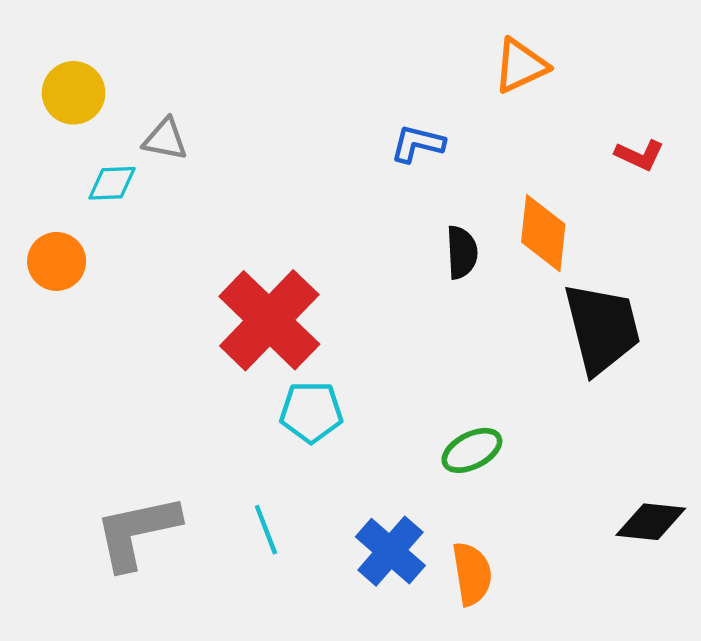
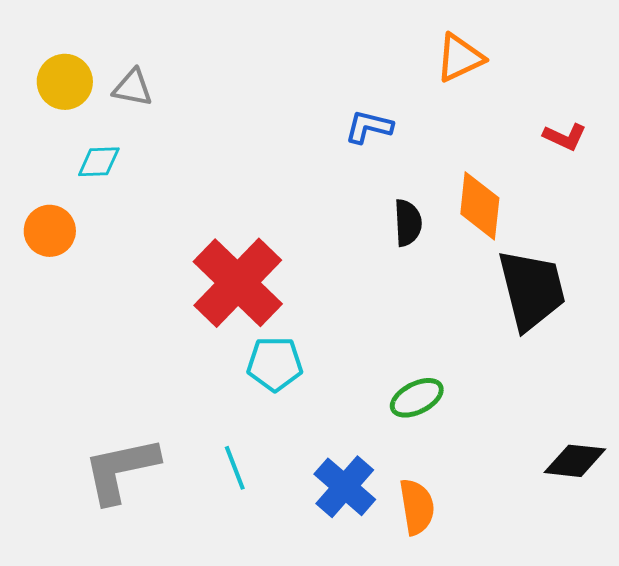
gray triangle: (165, 139) -> (133, 88), moved

